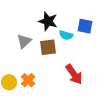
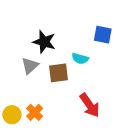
black star: (48, 21) -> (44, 42), moved
blue square: (85, 26) -> (103, 35), moved

